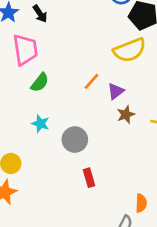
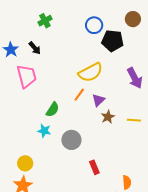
yellow semicircle: (130, 50) -> (90, 72), moved
green semicircle: (40, 83) -> (53, 109), moved
red rectangle: (89, 178) -> (94, 167), moved

